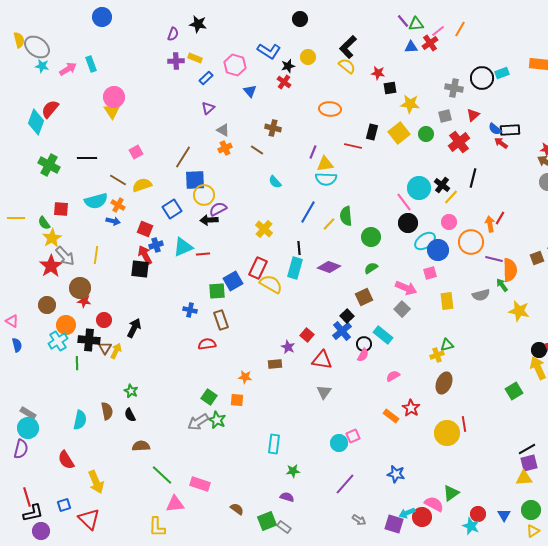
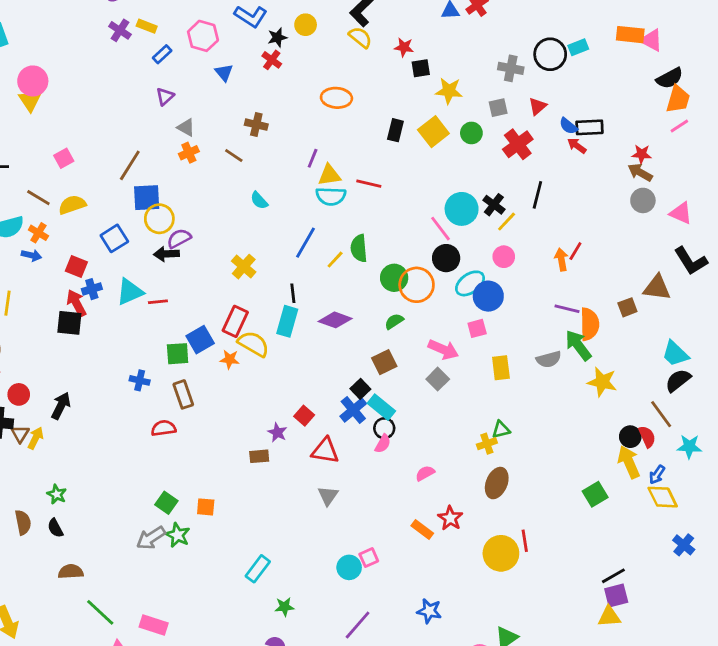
purple cross: (176, 61) -> (120, 30), turned 35
red line: (353, 146) -> (369, 184), moved
orange circle: (471, 242) -> (417, 285), moved
green arrow: (502, 285) -> (578, 345), size x1.6
cyan rectangle: (383, 335) -> (381, 407), moved
orange star: (245, 377) -> (230, 359), moved
cyan rectangle: (274, 444) -> (258, 569), turned 30

